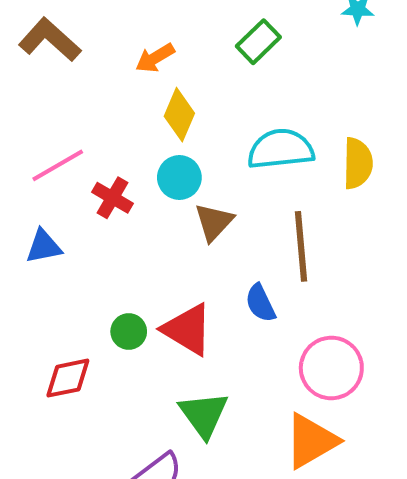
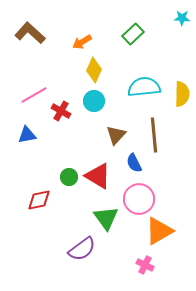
brown triangle: (214, 222) -> (116, 135), moved
pink circle: (331, 368) -> (139, 199), moved

